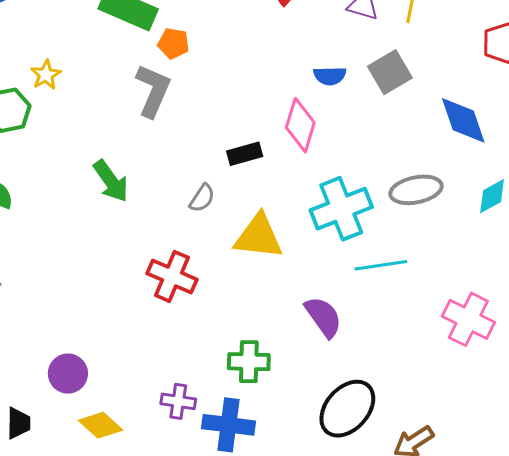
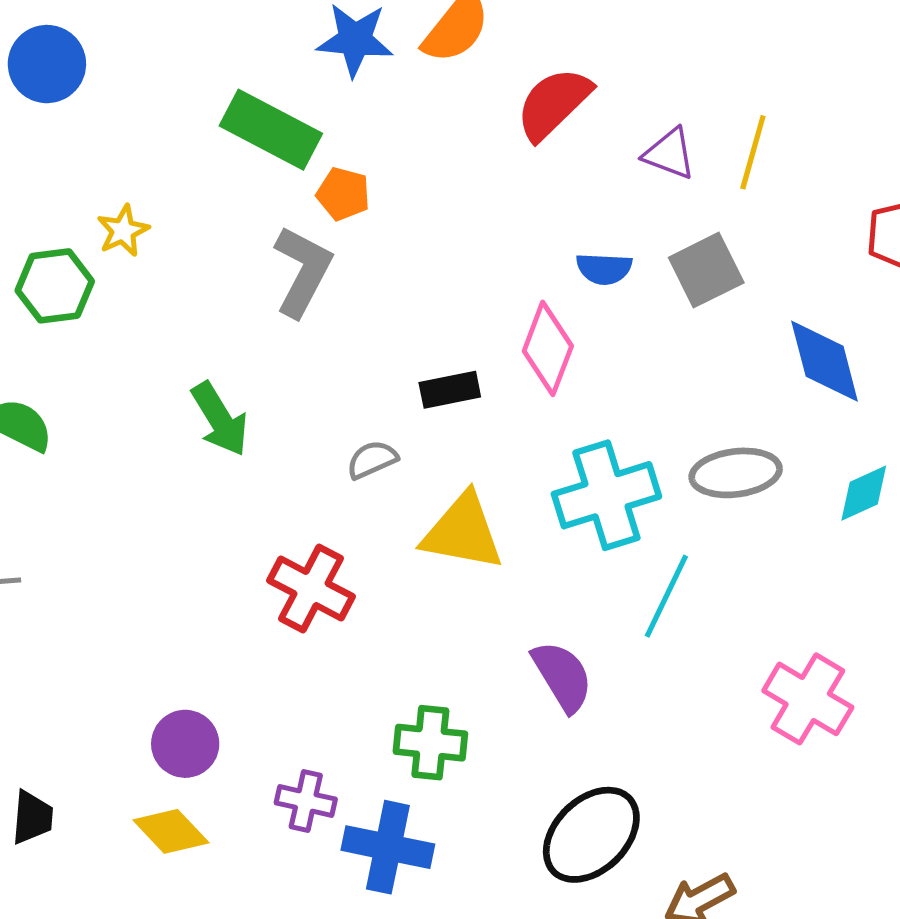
gray semicircle: (202, 198) -> (372, 460), turned -152
cyan line: (381, 265) -> (666, 596), turned -60
purple circle: (68, 374) -> (185, 744), moved

